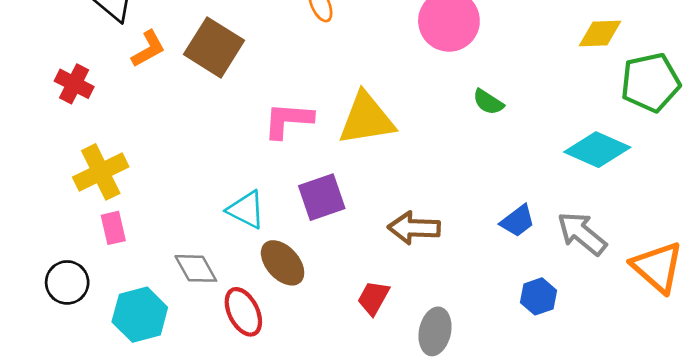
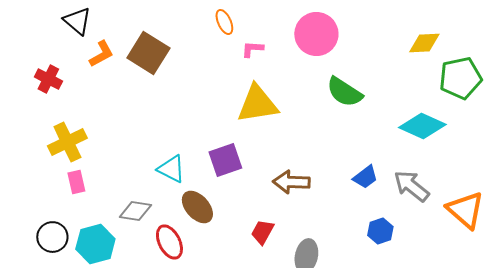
green semicircle: (488, 102) -> (344, 92), size x1.6
pink L-shape: (288, 120) -> (252, 49), moved, size x0.6
gray diamond: (196, 268) -> (135, 211), turned -52
black circle: (67, 282) -> (52, 237), moved

